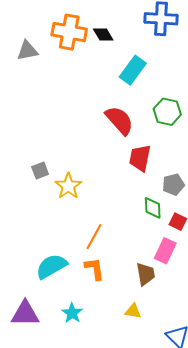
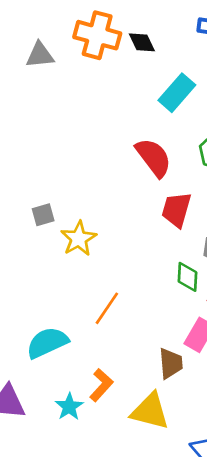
orange L-shape: (94, 269) -> (101, 385), moved, turned 45
yellow triangle: (133, 311) -> (150, 411), size x1.8

